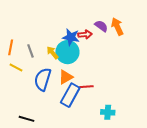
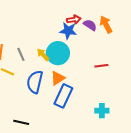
red arrow: (85, 35) -> (74, 20), moved
blue star: (71, 37) -> (68, 31), moved
red line: (86, 87) -> (101, 66), moved

